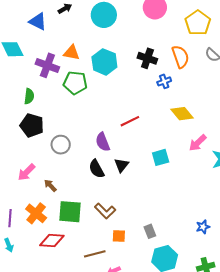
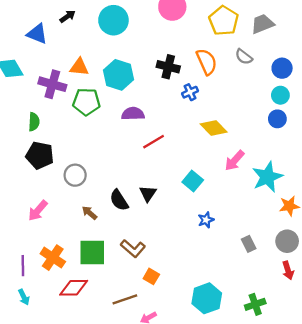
purple semicircle: (103, 142) -> (133, 114), moved, turned 114
cyan square: (161, 157) -> (193, 181), turned -30
brown arrow: (50, 185) -> (89, 213), moved
blue star: (203, 227) -> (206, 220), moved
gray rectangle: (150, 231) -> (249, 244), moved
orange square: (119, 236) -> (151, 276), turned 32

